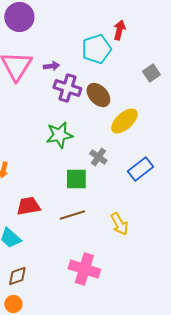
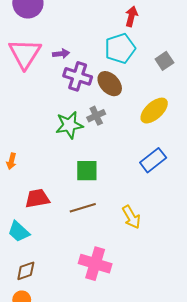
cyan pentagon: (96, 49) -> (120, 48), moved
yellow ellipse: (124, 121) -> (154, 111), moved
gray cross: (98, 157) -> (96, 116), moved, turned 30

